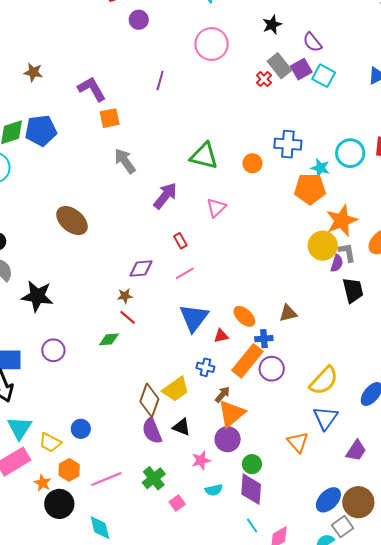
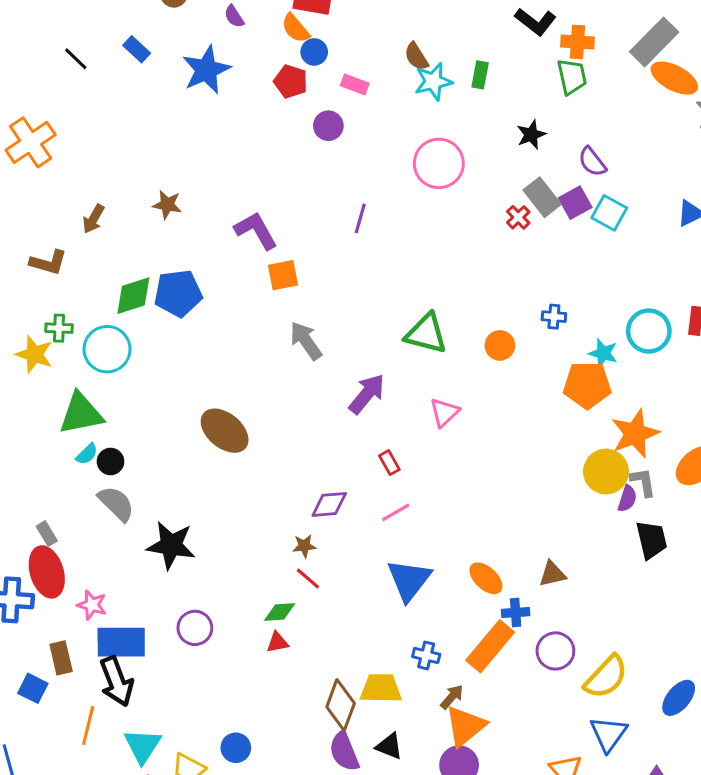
blue cross: (288, 144) -> (554, 317), size x0.6
red triangle: (221, 336) -> (277, 642), moved
purple circle: (272, 369) -> (555, 651), moved
yellow trapezoid: (176, 389) -> (381, 688), turned -144

